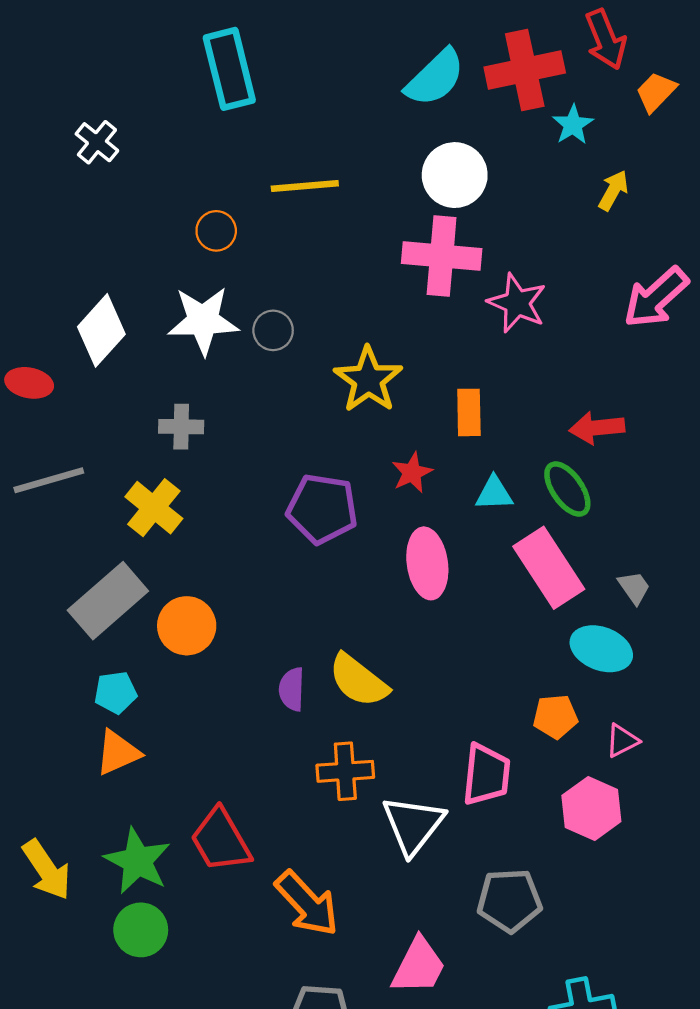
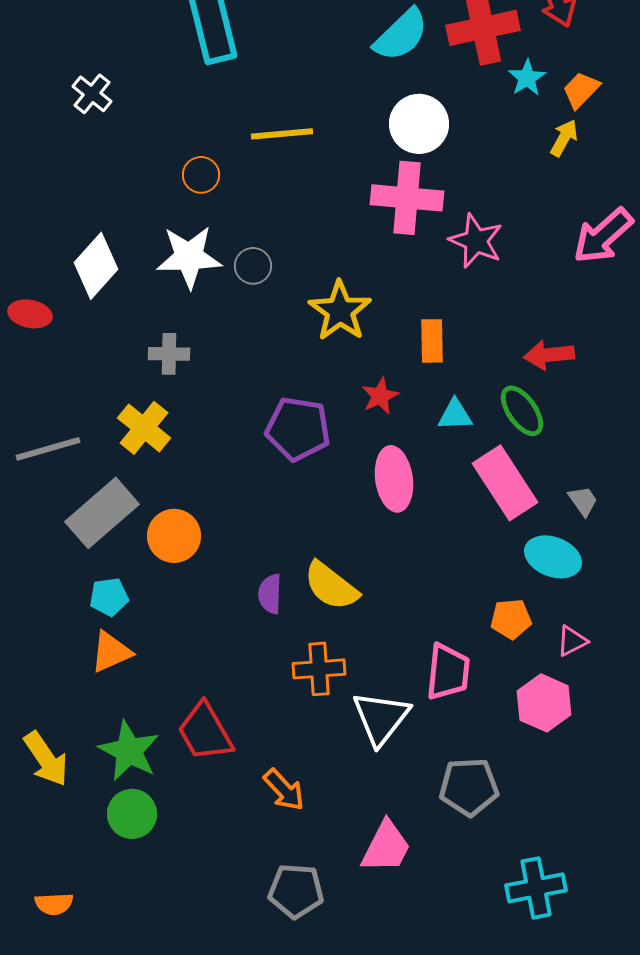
orange trapezoid: (656, 92) -> (581, 90), moved
gray line: (49, 480) -> (48, 449), moved
orange arrow: (307, 904) -> (284, 790), size x0.7

